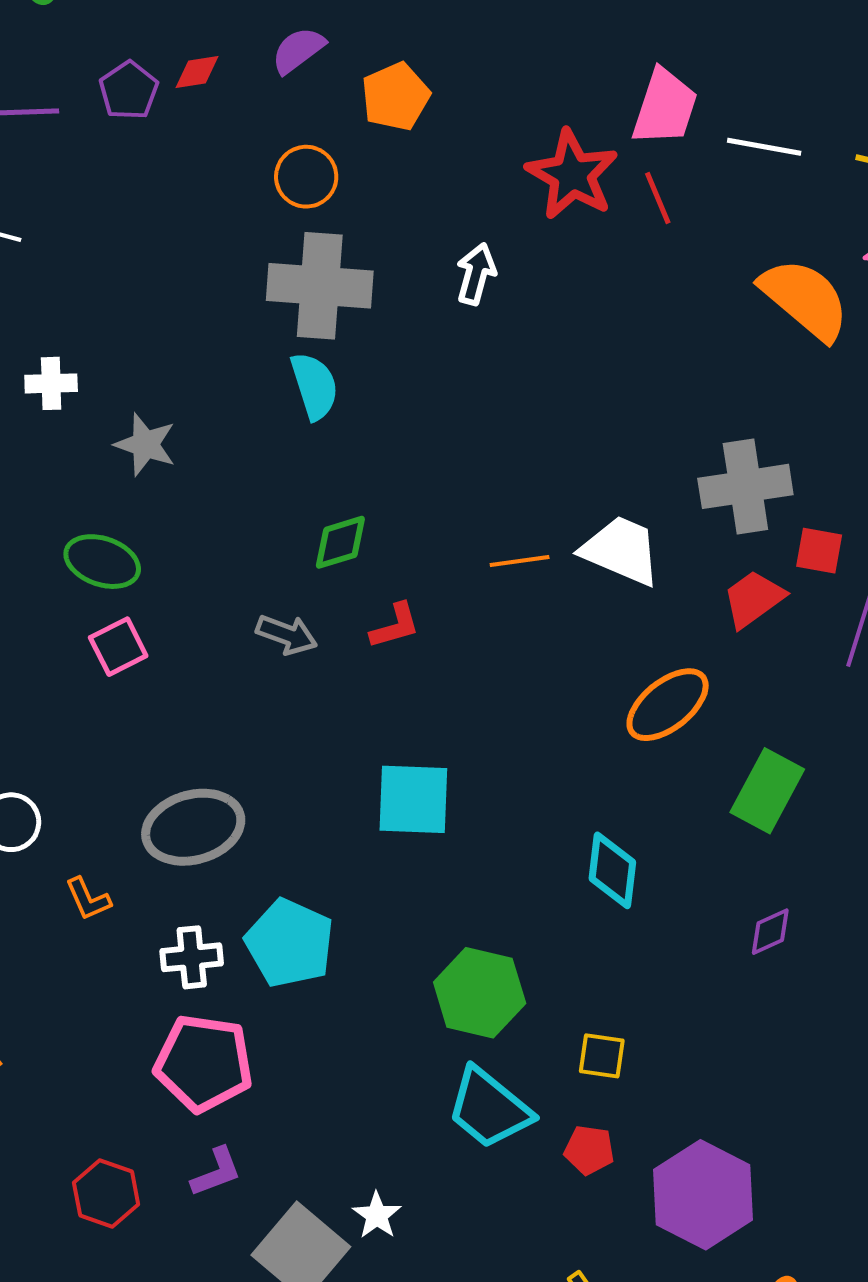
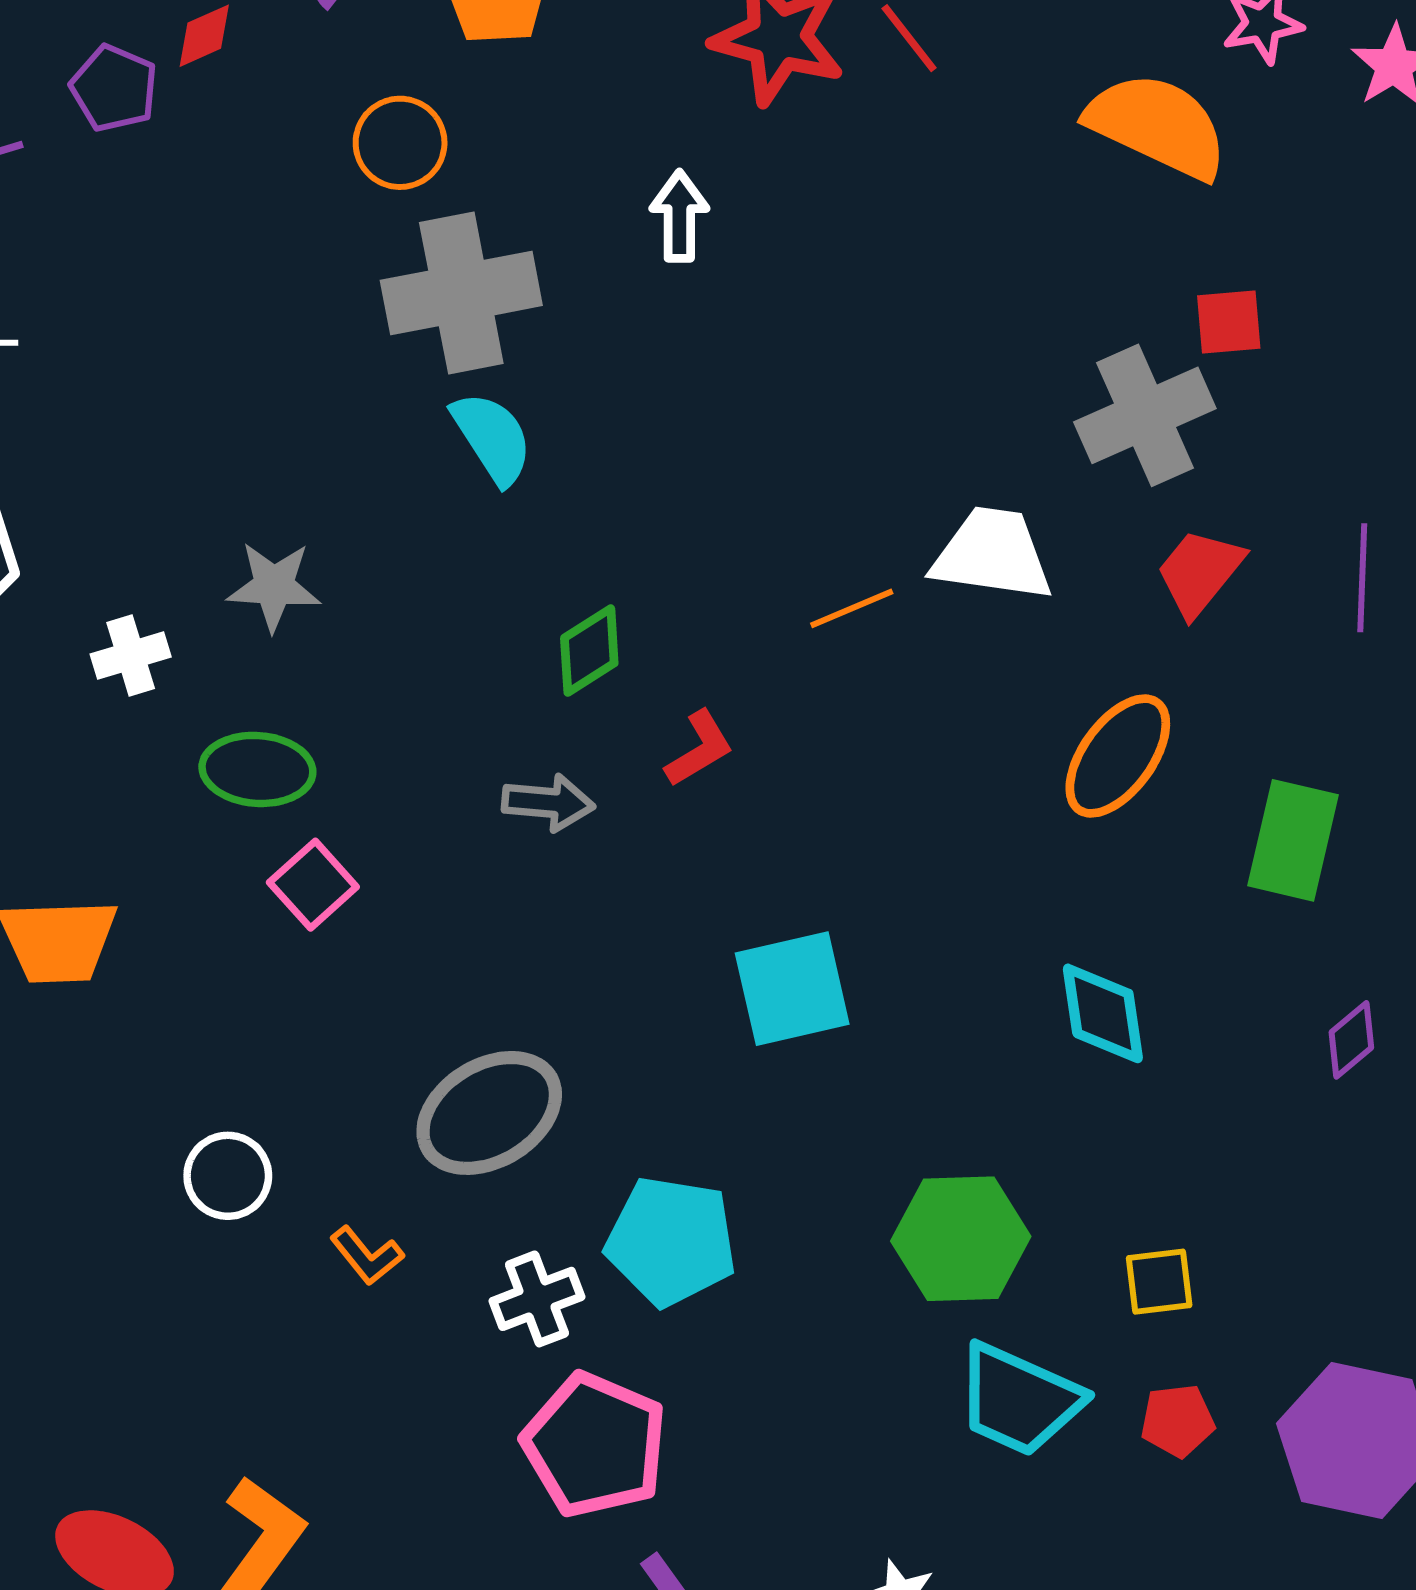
white cross: (51, 383) -> (131, 655), moved
red square: (819, 551) -> (1229, 322), moved
pink pentagon: (204, 1063) -> (595, 1445), turned 30

